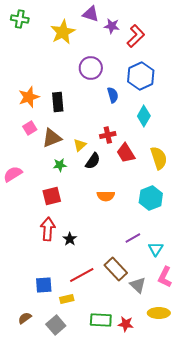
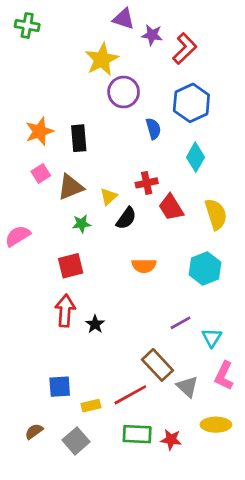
yellow star: (63, 32) -> (102, 59), moved
red line: (82, 275) -> (130, 395), moved

